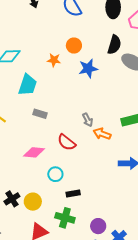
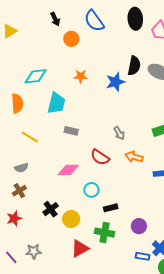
black semicircle: (114, 45) -> (134, 66), moved
orange circle: (74, 46) -> (71, 39), moved
orange arrow: (102, 134) -> (134, 157), moved
black cross: (12, 199) -> (51, 209), moved
purple circle: (98, 226) -> (139, 226), moved

